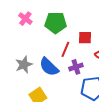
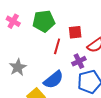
blue semicircle: (49, 67) -> (53, 80), moved, turned -75
purple cross: (76, 67) -> (79, 61), moved

